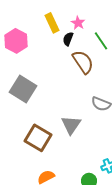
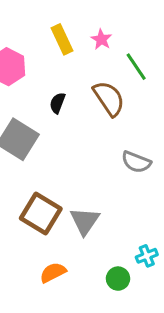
black semicircle: (68, 39) -> (57, 103), moved
gray triangle: (71, 125) -> (85, 221), moved

